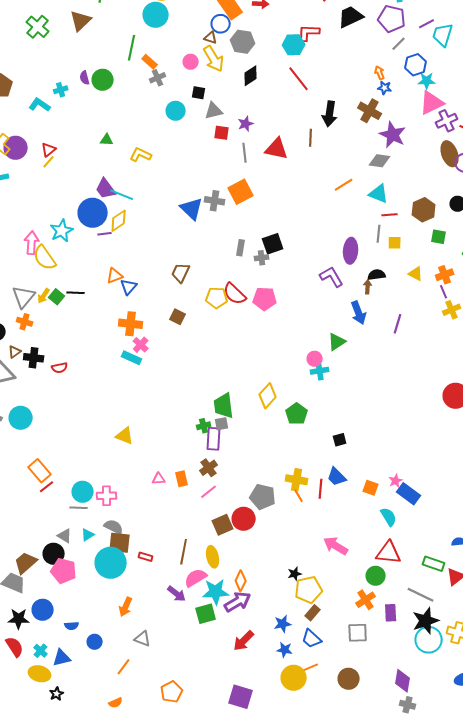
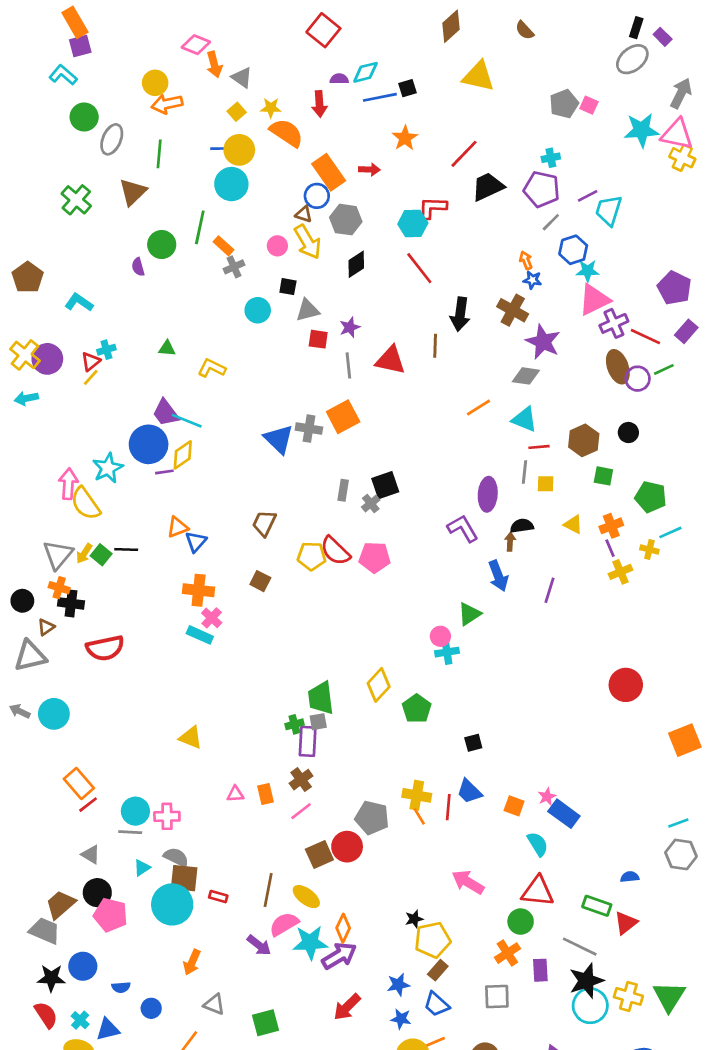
green circle: (103, 80) -> (162, 245), moved
cyan cross: (61, 90) -> (106, 350), moved
gray cross: (262, 258) -> (371, 503), turned -32
black cross: (34, 358) -> (71, 603), moved
red semicircle: (60, 368) -> (105, 648), size x1.8
gray triangle: (65, 536) -> (91, 854), moved
yellow ellipse: (213, 557) -> (306, 897), turned -40
green square: (206, 614) -> (266, 1023), moved

